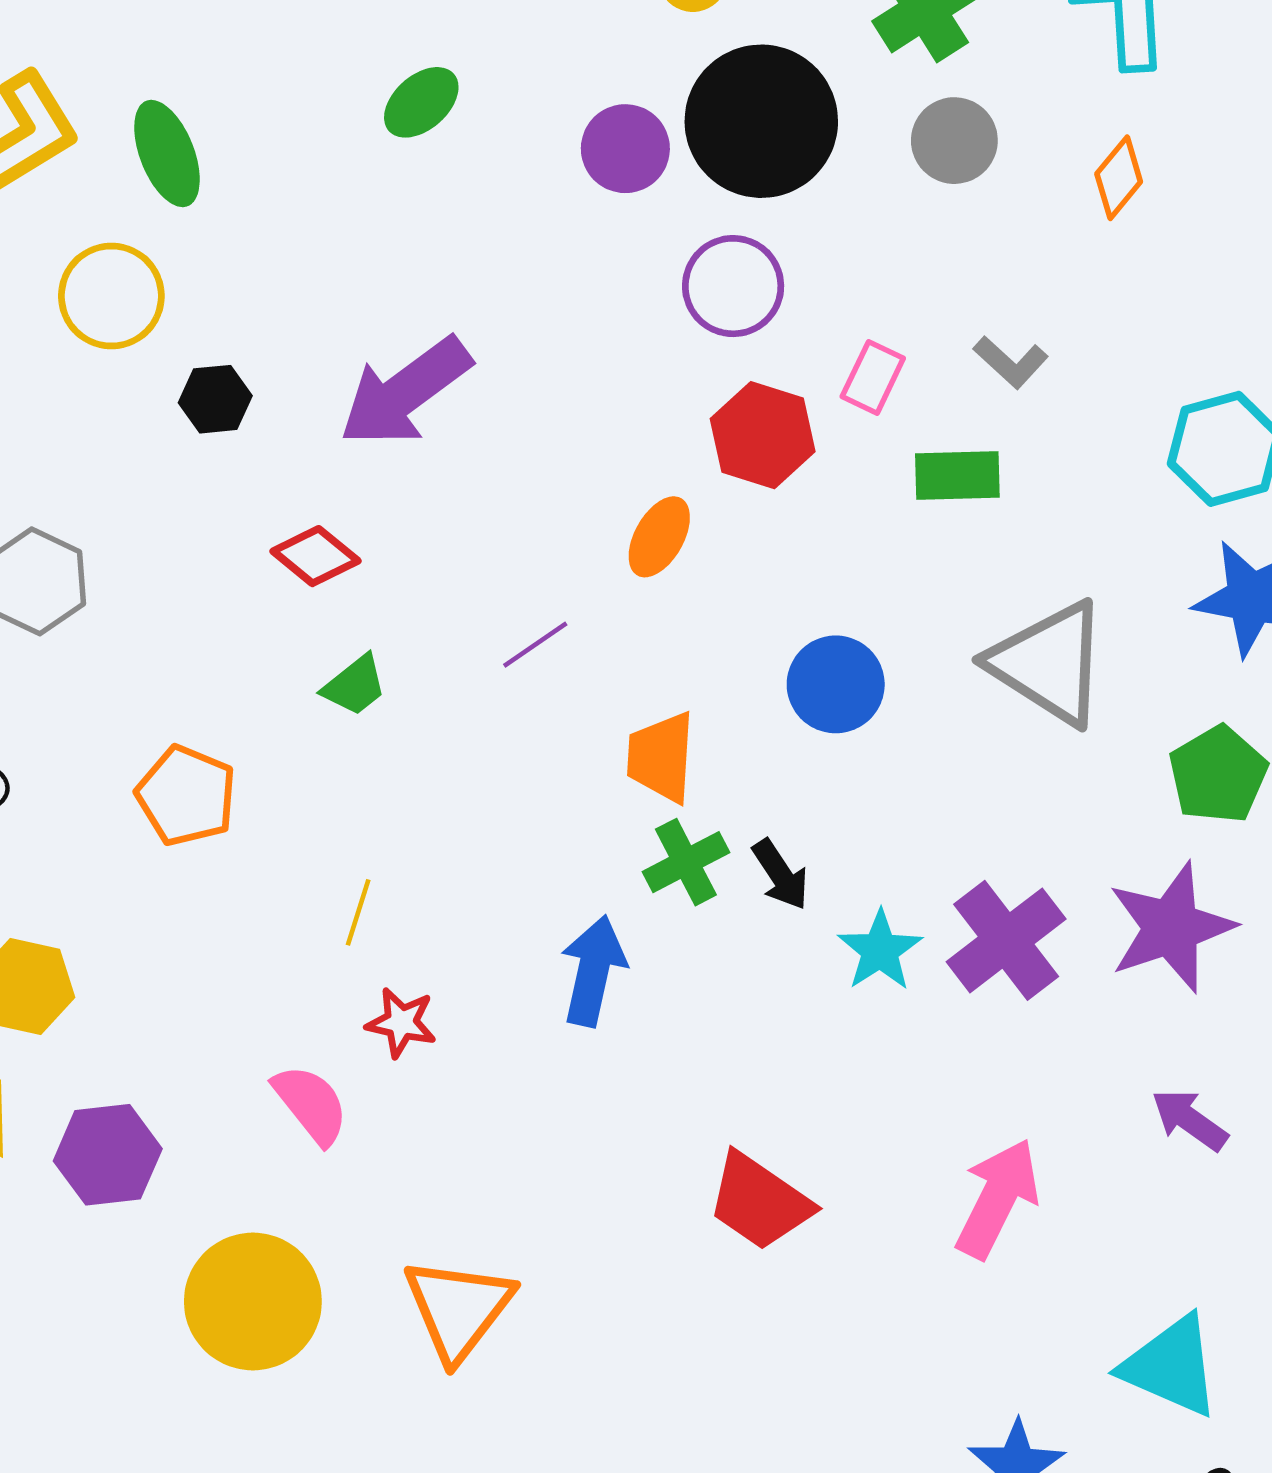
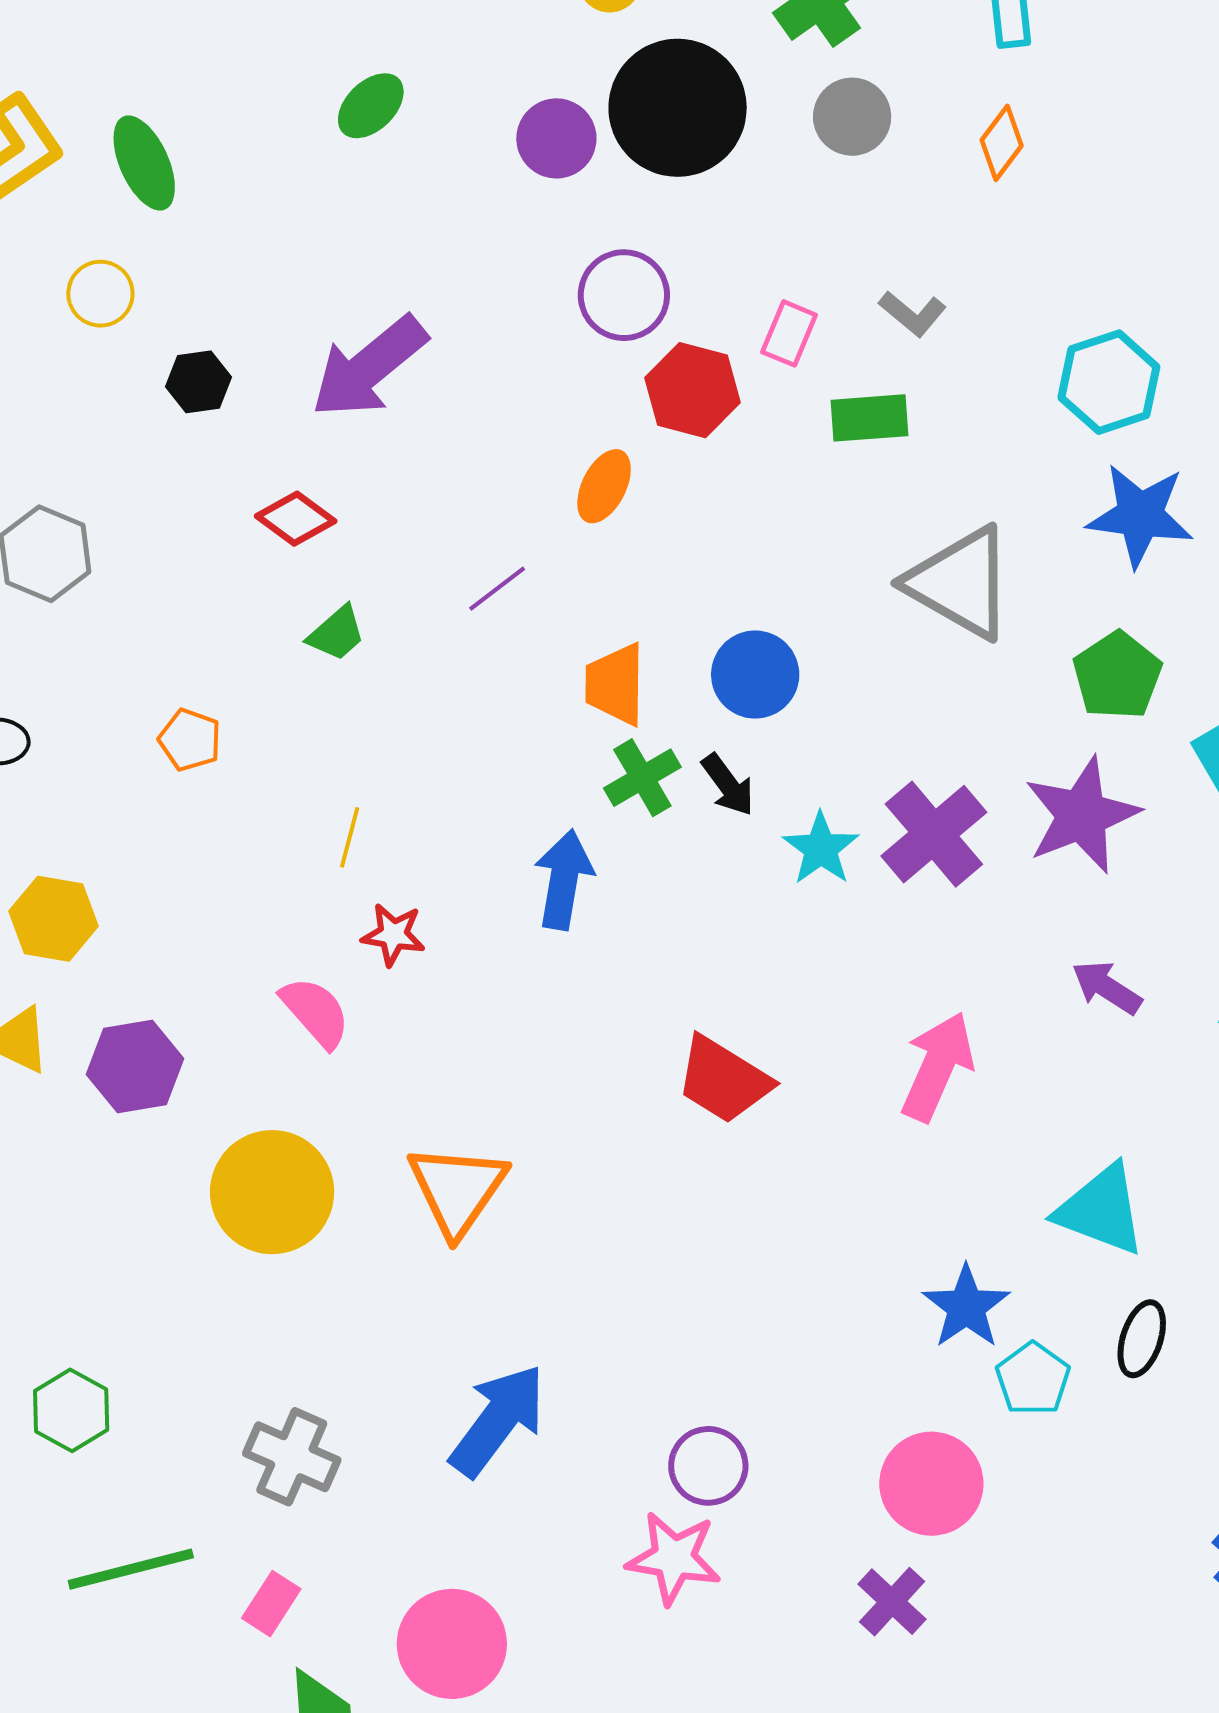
purple circle: (733, 286) -> (624, 295), moved
yellow circle: (111, 296) -> (100, 294), size x0.7
blue circle: (836, 684) -> (755, 675), moved
orange pentagon: (186, 796) -> (190, 740), size x0.7

